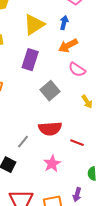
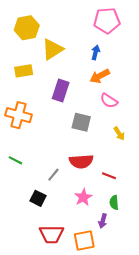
yellow triangle: (34, 25) -> (52, 49), moved
gray square: (50, 91) -> (81, 122), turned -36
green semicircle: (92, 174) -> (114, 202), moved
purple arrow: (77, 195) -> (103, 221), moved

